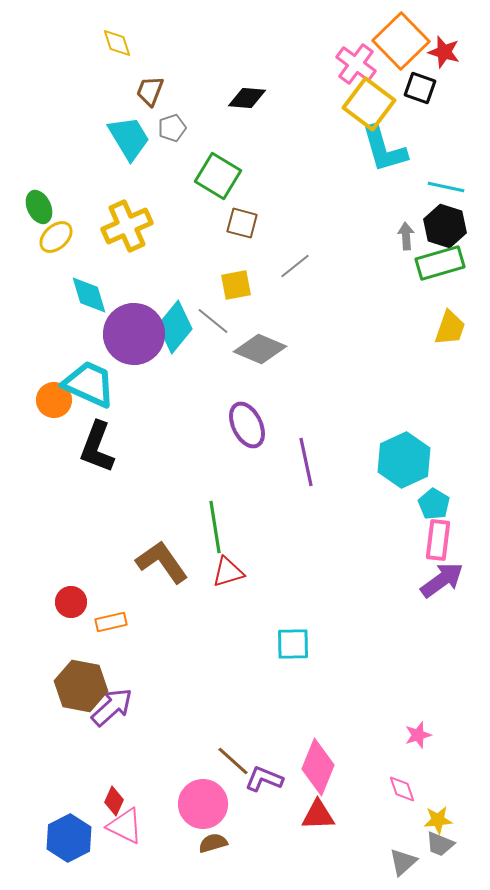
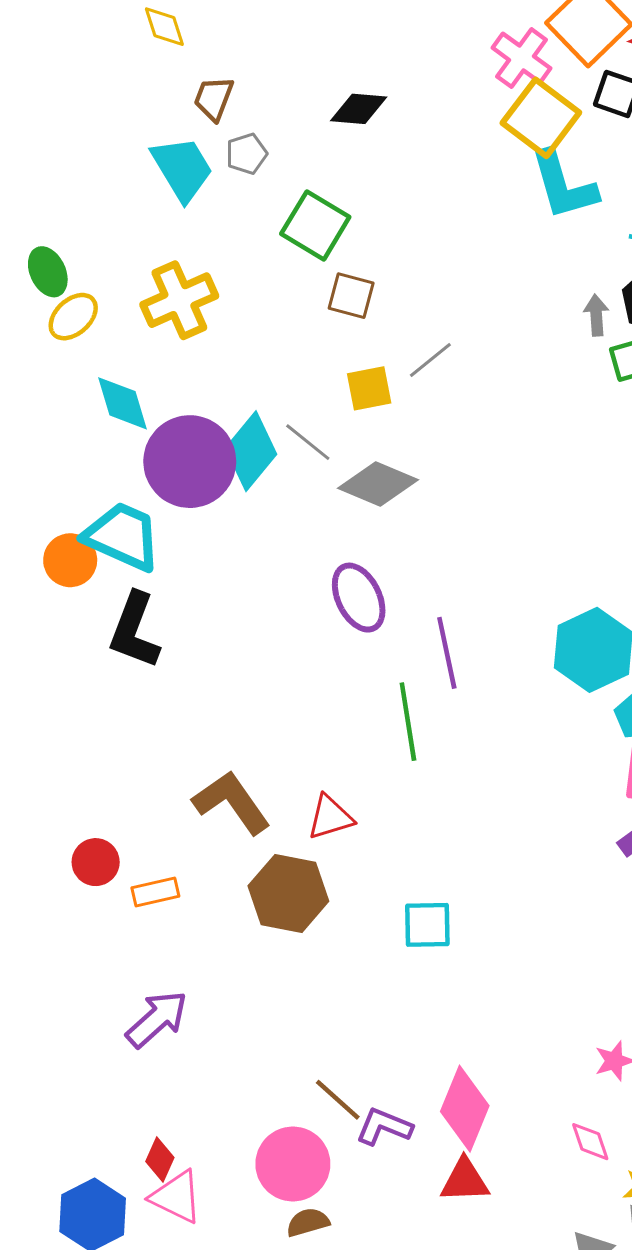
yellow square: (236, 285) -> (369, 388), moved
green line: (215, 527) -> (408, 722), moved
brown hexagon: (81, 686) -> (288, 893), moved

